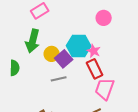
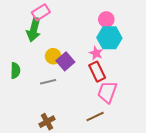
green arrow: (33, 41) -> (34, 30), moved
cyan hexagon: (79, 46) -> (109, 38), moved
gray line: (59, 79) -> (48, 82), moved

